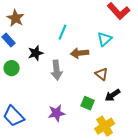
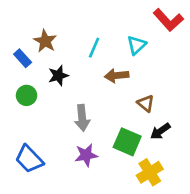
brown star: (16, 18) -> (45, 41), moved
cyan triangle: (105, 39) -> (136, 45), moved
gray arrow: (57, 70) -> (82, 118), moved
green square: (88, 103) -> (127, 142), size x1.5

